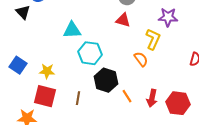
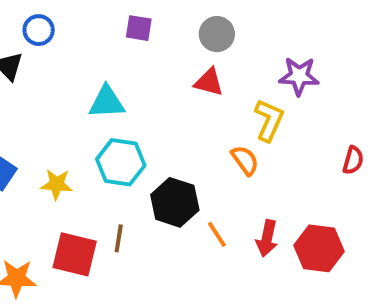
cyan hexagon: (90, 53) -> (121, 162), moved
red square: (45, 96) -> (75, 254), moved

